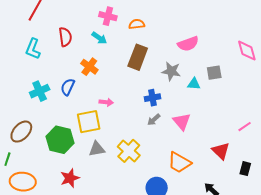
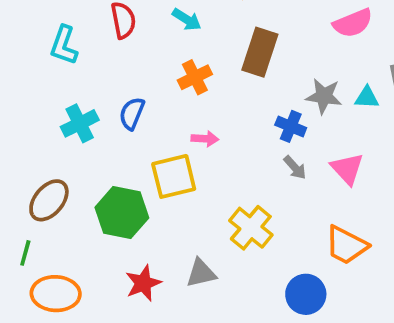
orange cross: (89, 67) -> (195, 77), moved, turned 30
gray star: (171, 71) -> (324, 96), moved
blue cross: (152, 98) -> (291, 126), turned 35
gray arrow: (154, 120) -> (295, 167), turned -88
gray triangle: (97, 149) -> (201, 273), moved

